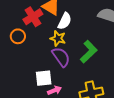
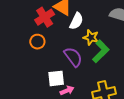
orange circle: (18, 36) -> (37, 42), moved
yellow star: (58, 38) -> (91, 37), moved

